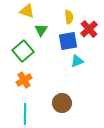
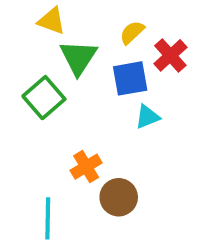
yellow semicircle: (69, 17) -> (132, 32), turned -128
green triangle: (41, 30) -> (78, 57), size x1.5
orange cross: (24, 80) -> (86, 167), moved

